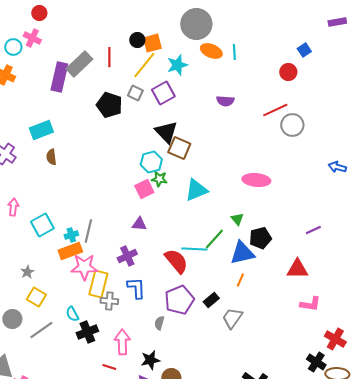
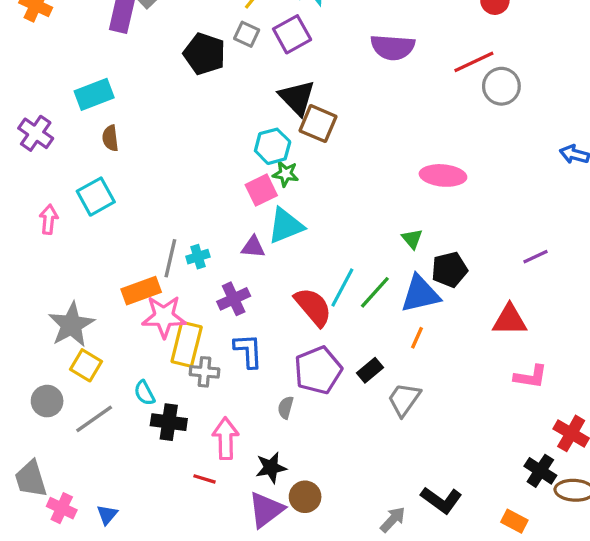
purple semicircle: (225, 101) -> (393, 47), size x1.5
cyan triangle: (196, 190) -> (286, 226), moved
cyan square: (42, 225) -> (96, 197), moved
cyan cross: (71, 235) -> (198, 257), moved
green line: (214, 239) -> (375, 292), moved
cyan line: (194, 249) -> (342, 287), turned -65
gray star: (27, 272) -> (71, 325), size x2.0
black cross: (87, 332) -> (169, 422), turned 30

